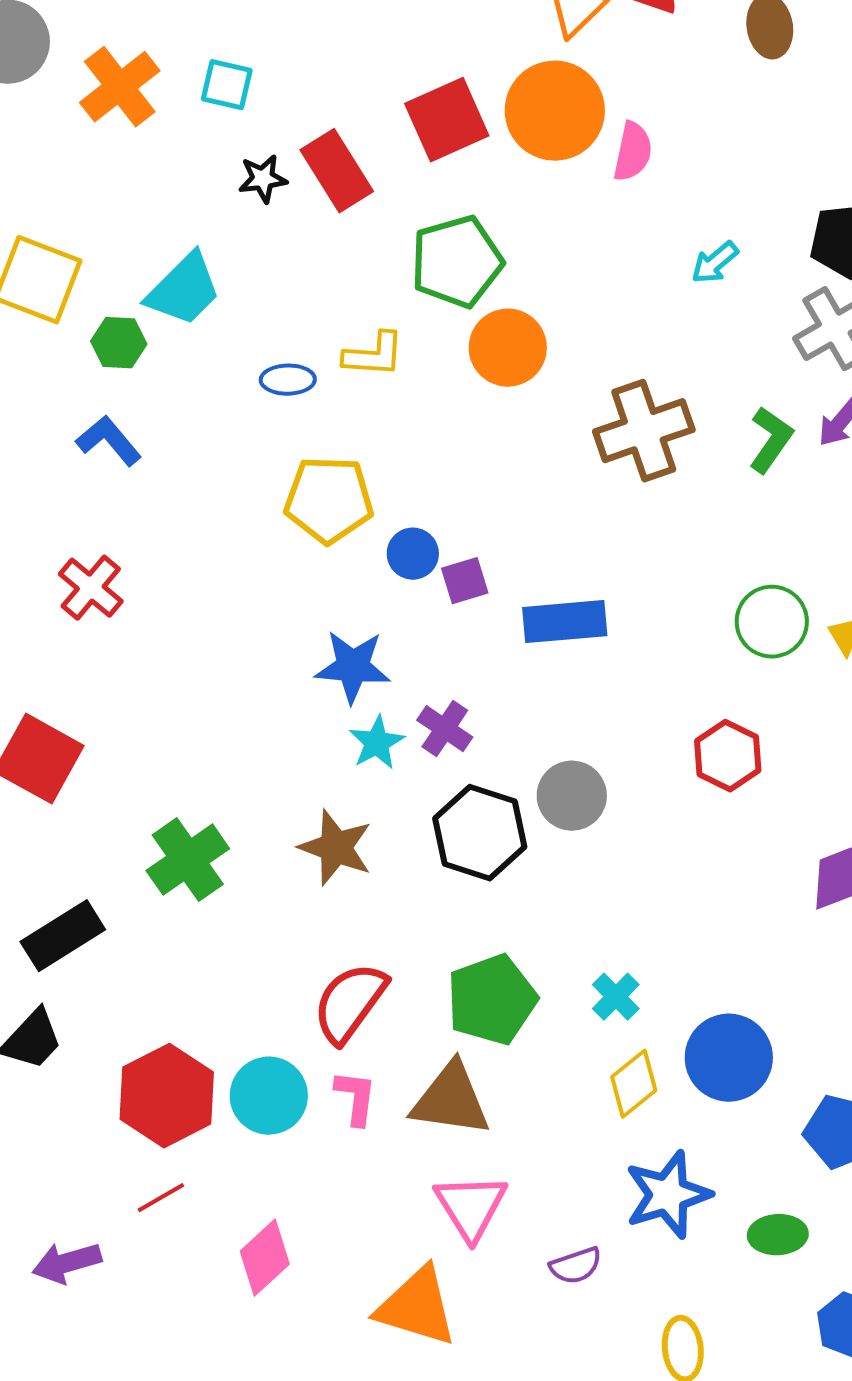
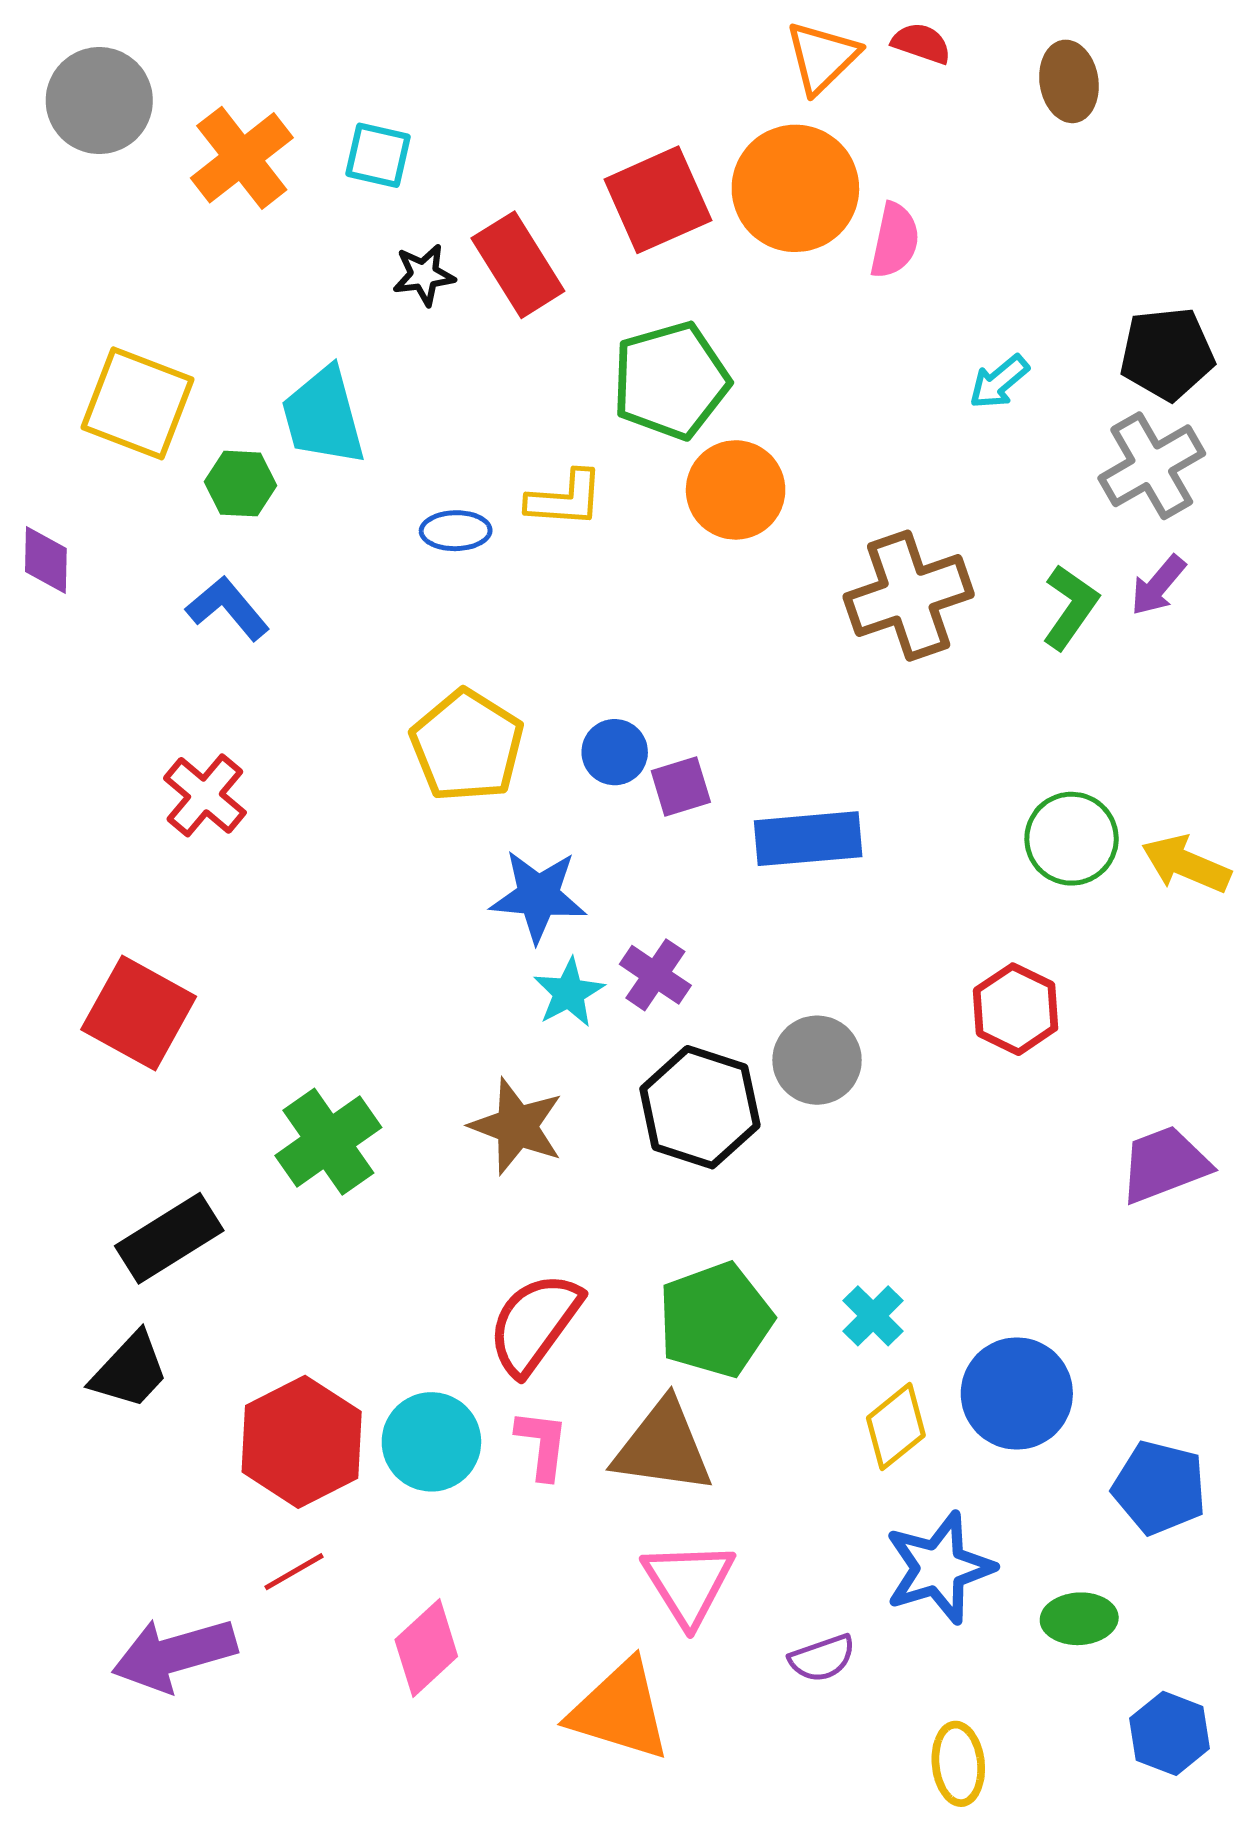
cyan trapezoid: (184, 290) -> (323, 416), turned 120
yellow pentagon: (329, 500) -> (467, 746), moved, turned 30
purple arrow: (67, 1263) -> (174, 1654), size x1.4

